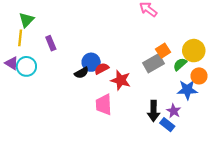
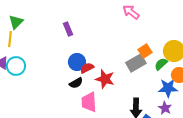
purple rectangle: (51, 43) -> (68, 29), moved
black semicircle: (82, 73) -> (76, 83), moved
purple star: (174, 111) -> (165, 108), moved

